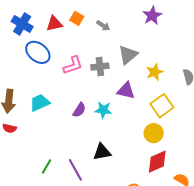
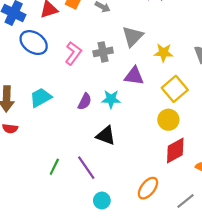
pink L-shape: (73, 65) -> (73, 53), turned -30
yellow star: (155, 72) -> (164, 53), turned 30
black triangle: (102, 152) -> (106, 136), moved, turned 36

